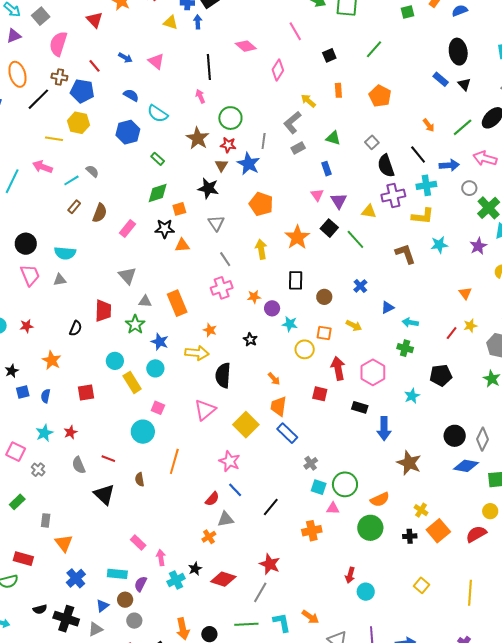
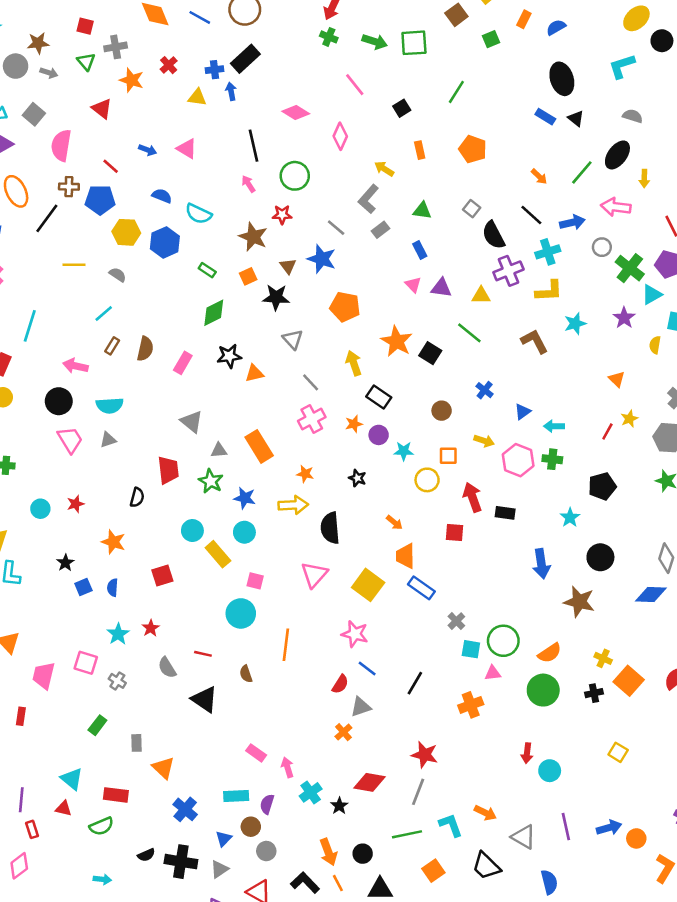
green circle: (230, 118) -> (295, 176), moved
yellow hexagon: (78, 123) -> (126, 232), moved
gray line: (264, 141) -> (336, 228), turned -49
red star: (228, 145) -> (282, 215), moved
pink arrow: (43, 167) -> (75, 366), moved
gray semicircle: (92, 171) -> (118, 275), moved
purple triangle: (339, 201) -> (441, 288), turned -42
orange square: (179, 209) -> (248, 276), moved
black square: (329, 228) -> (430, 353), moved
black rectangle: (296, 280) -> (379, 397), moved, turned -48
pink hexagon: (373, 372) -> (518, 460), moved
black rectangle: (360, 407) -> (505, 513), moved
black circle: (455, 436) -> (600, 557), moved
black star: (195, 569) -> (339, 806), moved

